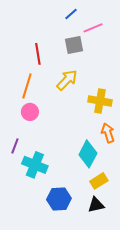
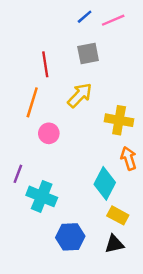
pink line: (93, 28) -> (113, 20), moved
pink circle: (30, 112) -> (49, 133), moved
yellow rectangle: (99, 181) -> (118, 215), turned 60

